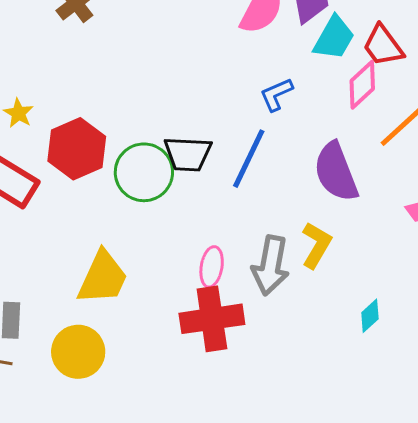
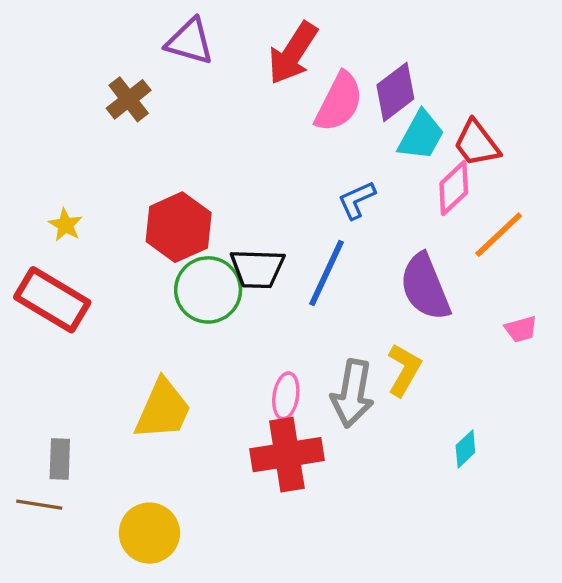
red hexagon: (77, 149) -> (179, 227), moved
yellow circle: (78, 352) -> (149, 533), moved

